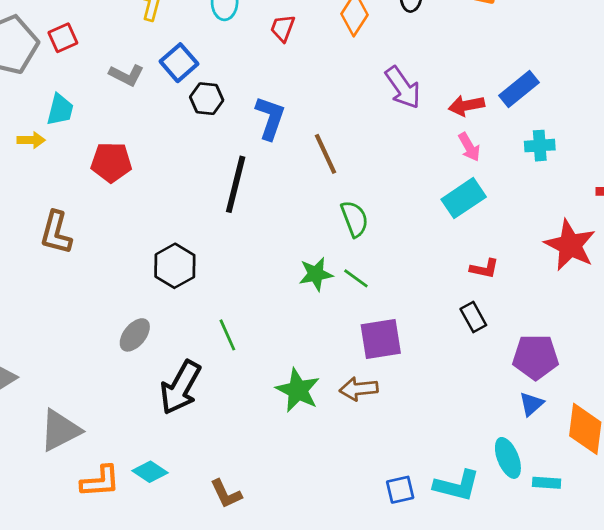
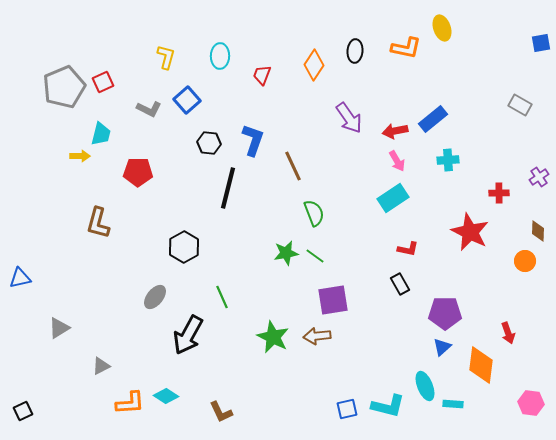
black hexagon: (207, 99) -> (209, 143), moved
gray triangle: (60, 430) -> (101, 366), size x0.6

